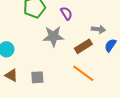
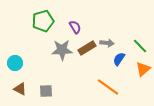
brown rectangle: (83, 46) -> (87, 48), moved
orange line: (83, 73) -> (108, 87), moved

